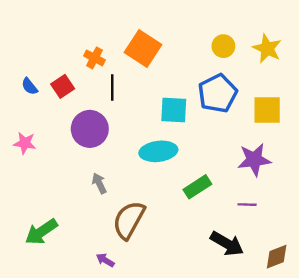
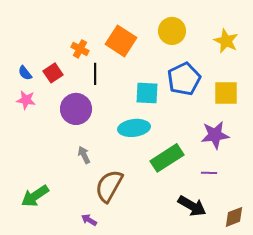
yellow circle: (223, 46) -> (172, 31), moved, size x1.4
pink star: (25, 143) -> (26, 100), moved
green rectangle: (197, 187) -> (167, 158), size x1.4

